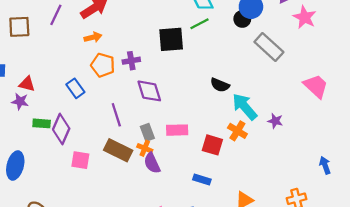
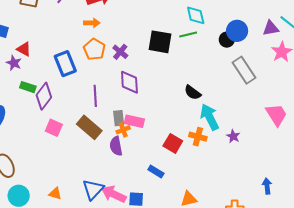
purple cross: (131, 61) -> (120, 52), turned 35
blue rectangle: (75, 88) -> (65, 64), size x1.4
pink rectangle: (177, 130) -> (134, 121), moved
orange cross: (237, 131) -> (198, 137), turned -30
orange cross: (145, 148) -> (123, 130), moved, turned 32

